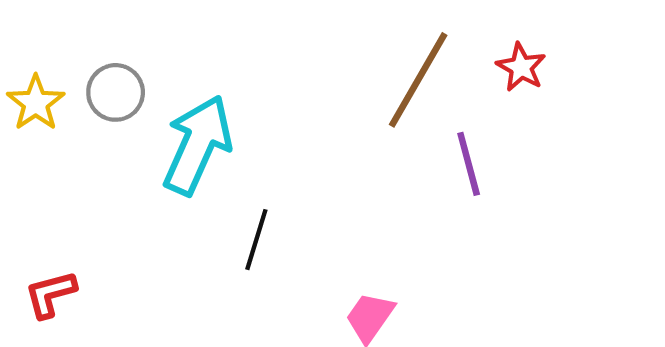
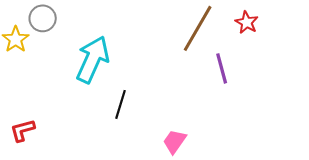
gray circle: (116, 92) -> (43, 18), moved

